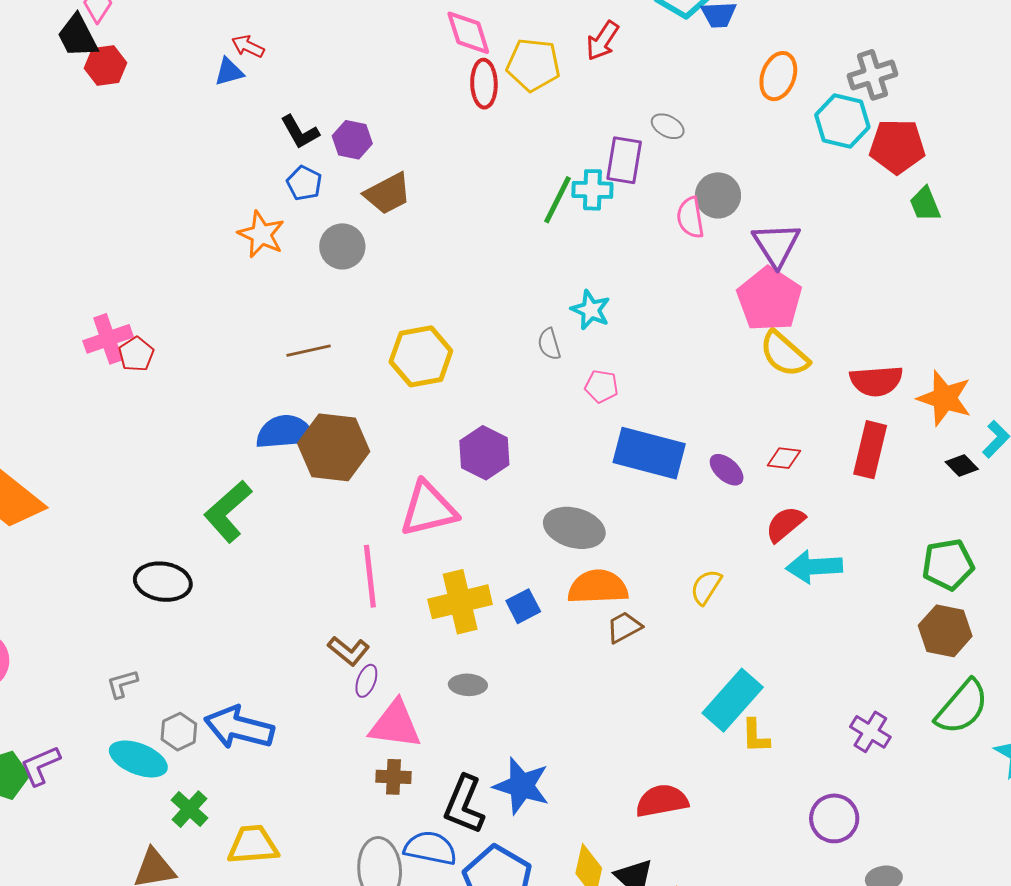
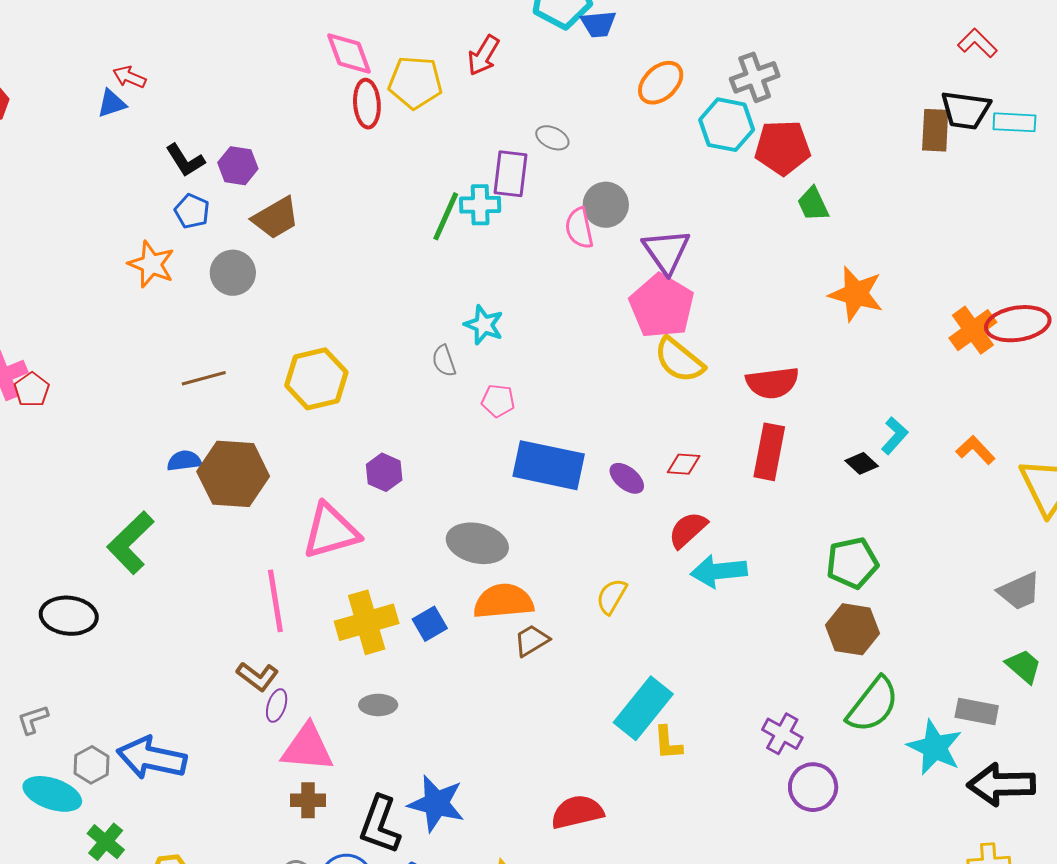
orange ellipse: (778, 76) -> (661, 83), turned 30
orange star: (945, 398) -> (856, 294), moved
blue semicircle: (285, 432) -> (184, 461), size x0.6
purple hexagon: (484, 453) -> (384, 472), size x0.7
purple circle: (834, 818) -> (813, 787), moved

